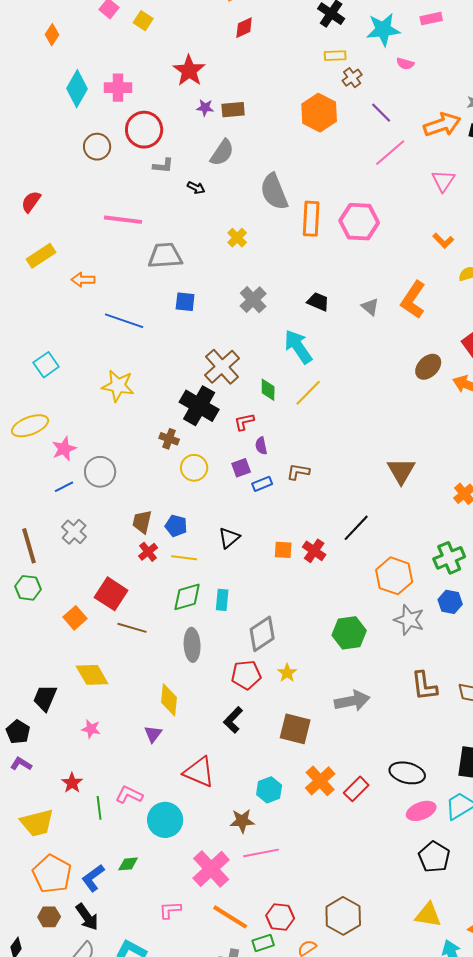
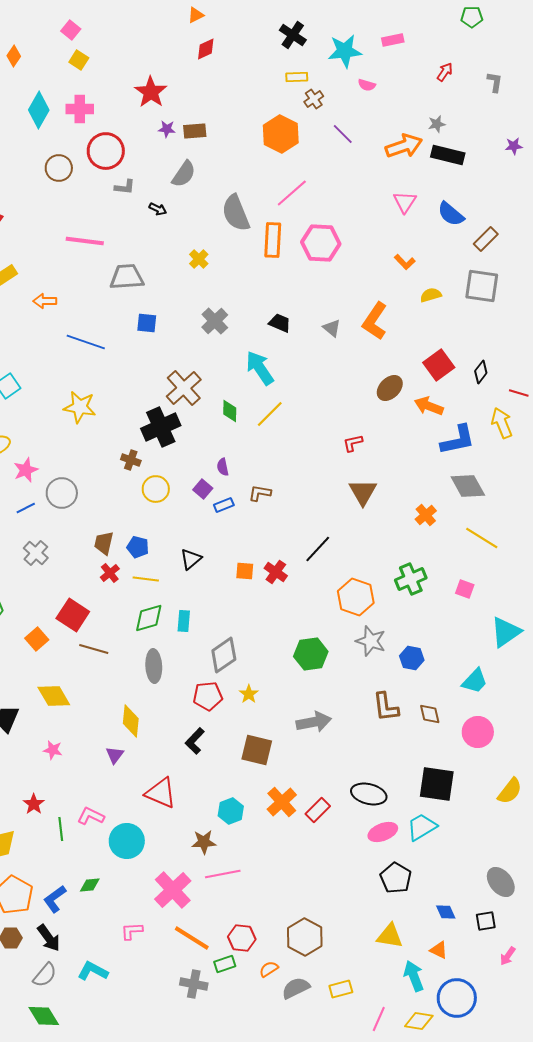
yellow square: (143, 21) -> (79, 60), moved
pink line: (390, 153) -> (292, 193), moved
black cross: (199, 406) -> (161, 427), turned 36
red L-shape: (244, 422) -> (353, 443), moved
purple square: (241, 468) -> (203, 489), turned -30
blue hexagon: (450, 602) -> (412, 658), moved

